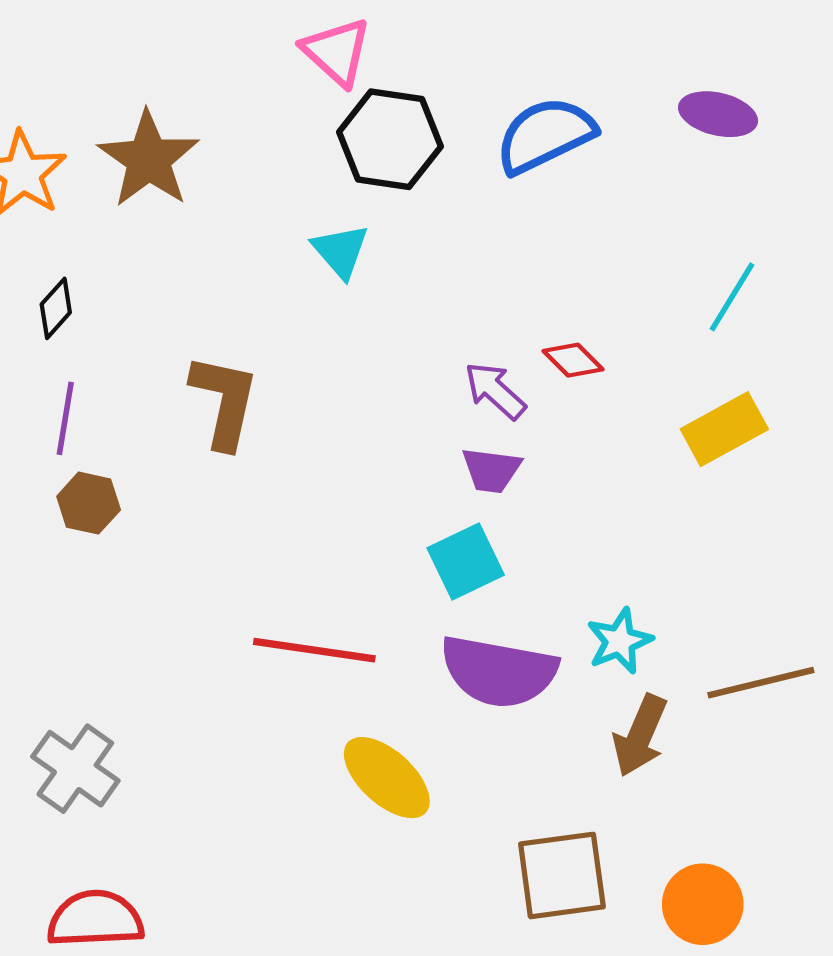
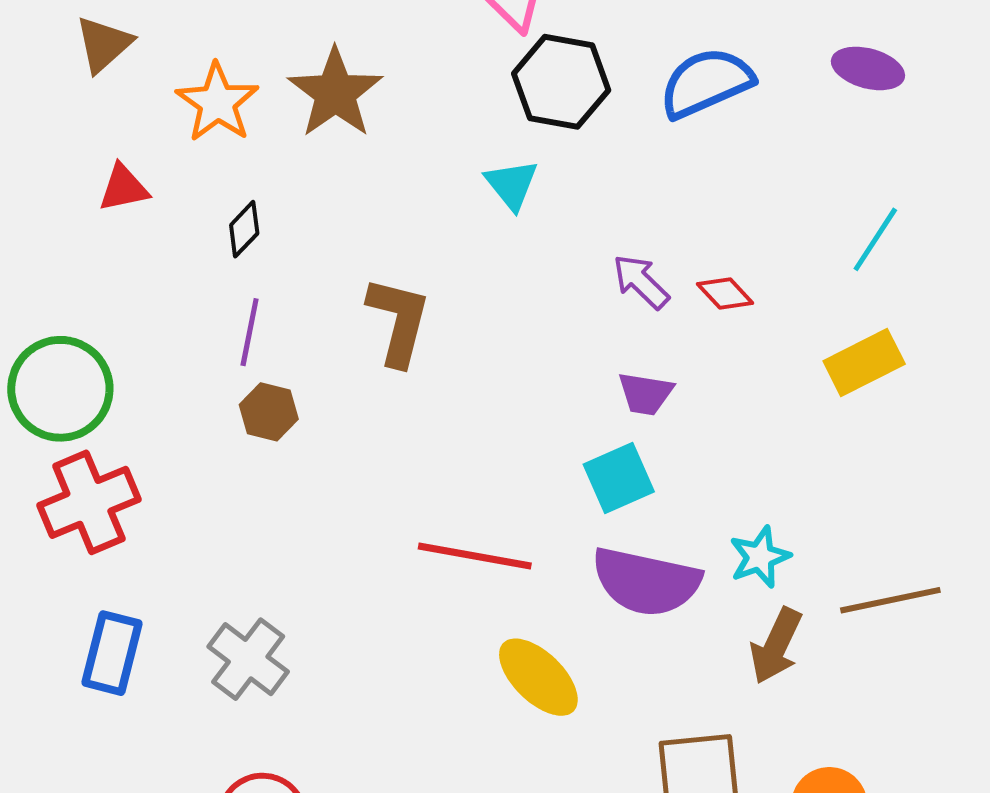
purple arrow: (495, 391) -> (641, 282), moved

